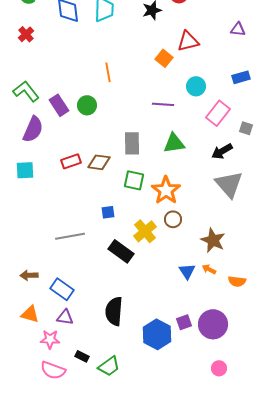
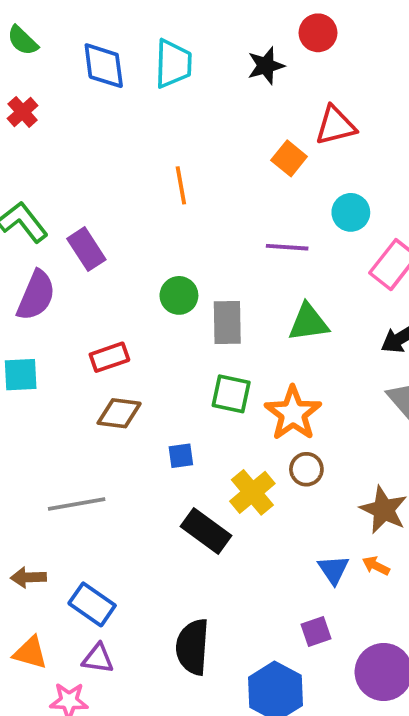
green circle: (87, 105) -> (179, 295), moved
brown diamond: (99, 162) -> (119, 413), moved
gray line: (70, 236) -> (77, 504), moved
purple square: (184, 322) -> (316, 631), moved

